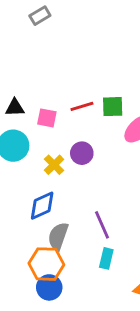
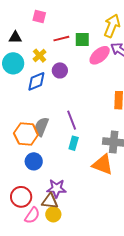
pink square: (47, 118) -> (39, 17), moved
yellow cross: (54, 165) -> (40, 56), moved
blue diamond: (42, 206) -> (36, 81), moved
orange hexagon: (46, 264) -> (26, 134), moved

